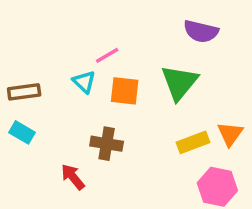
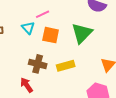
yellow rectangle: (193, 142) -> (66, 66), moved
red arrow: (73, 177) -> (27, 85), moved

